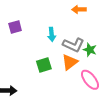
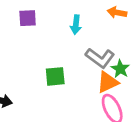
cyan arrow: (52, 34) -> (76, 25), moved
orange triangle: (70, 62) -> (108, 82), moved

